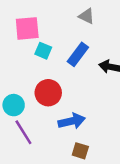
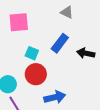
cyan square: (43, 51) -> (32, 53), moved

